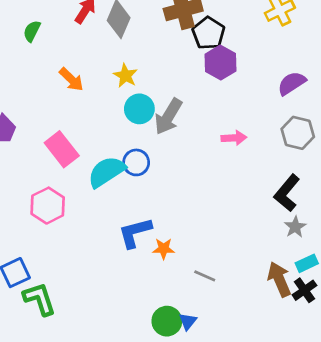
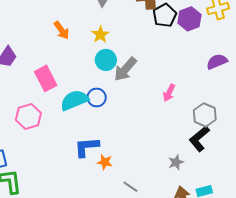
purple hexagon: (220, 63) -> (189, 19), moved
gray hexagon: (298, 133) -> (205, 115), moved
pink arrow: (234, 138) -> (169, 93), turned 108
gray star: (295, 227) -> (176, 162), moved

